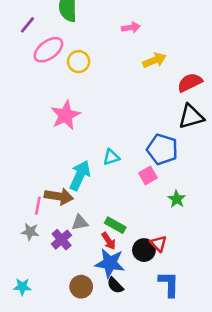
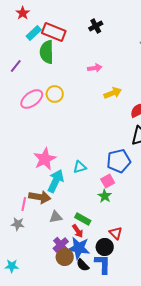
pink ellipse: (48, 50) -> (32, 99), moved
pink star: (65, 115) -> (45, 159), moved
blue pentagon: (162, 149) -> (119, 161), turned -30
green star: (177, 199) -> (105, 196), moved
purple cross: (62, 240) -> (61, 245), moved
black circle: (144, 250) -> (105, 247), moved
blue L-shape: (169, 284) -> (103, 264), moved
brown circle: (81, 287) -> (65, 257), moved

